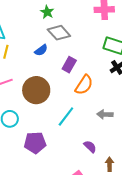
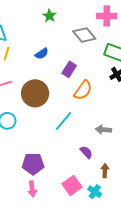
gray diamond: (59, 33) -> (84, 35), moved
gray arrow: (105, 114) -> (103, 130), moved
purple pentagon: (35, 143) -> (33, 164), moved

